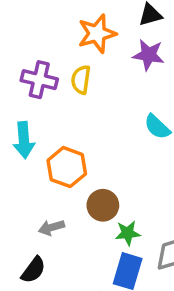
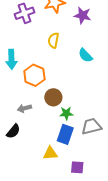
purple cross: (39, 80) -> (25, 13), moved, turned -36
yellow semicircle: (81, 80) -> (53, 40), moved

